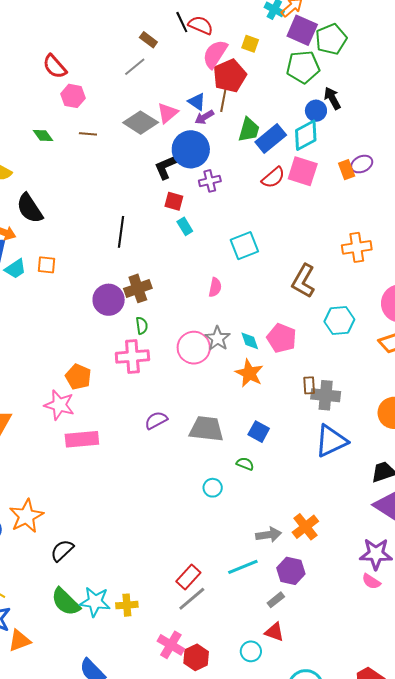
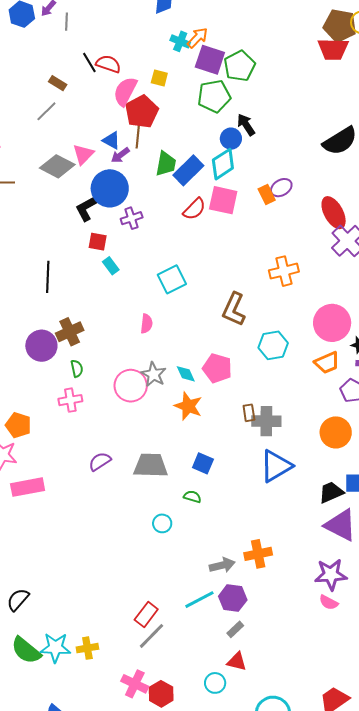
pink cross: (132, 357) -> (70, 400), size x0.7
orange cross: (305, 527) -> (258, 554), turned 32
purple hexagon: (291, 571) -> (233, 598), moved

